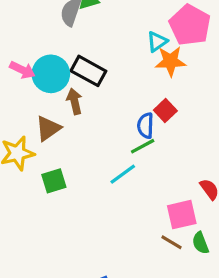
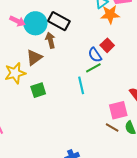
blue semicircle: (145, 126) -> (95, 55), turned -35
cyan line: (123, 174) -> (81, 85), turned -66

